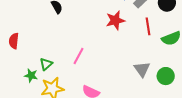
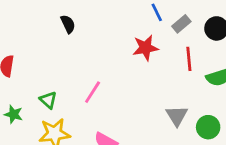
green triangle: (46, 64) -> (48, 100), turned -40
green star: (31, 75) -> (14, 114), moved

